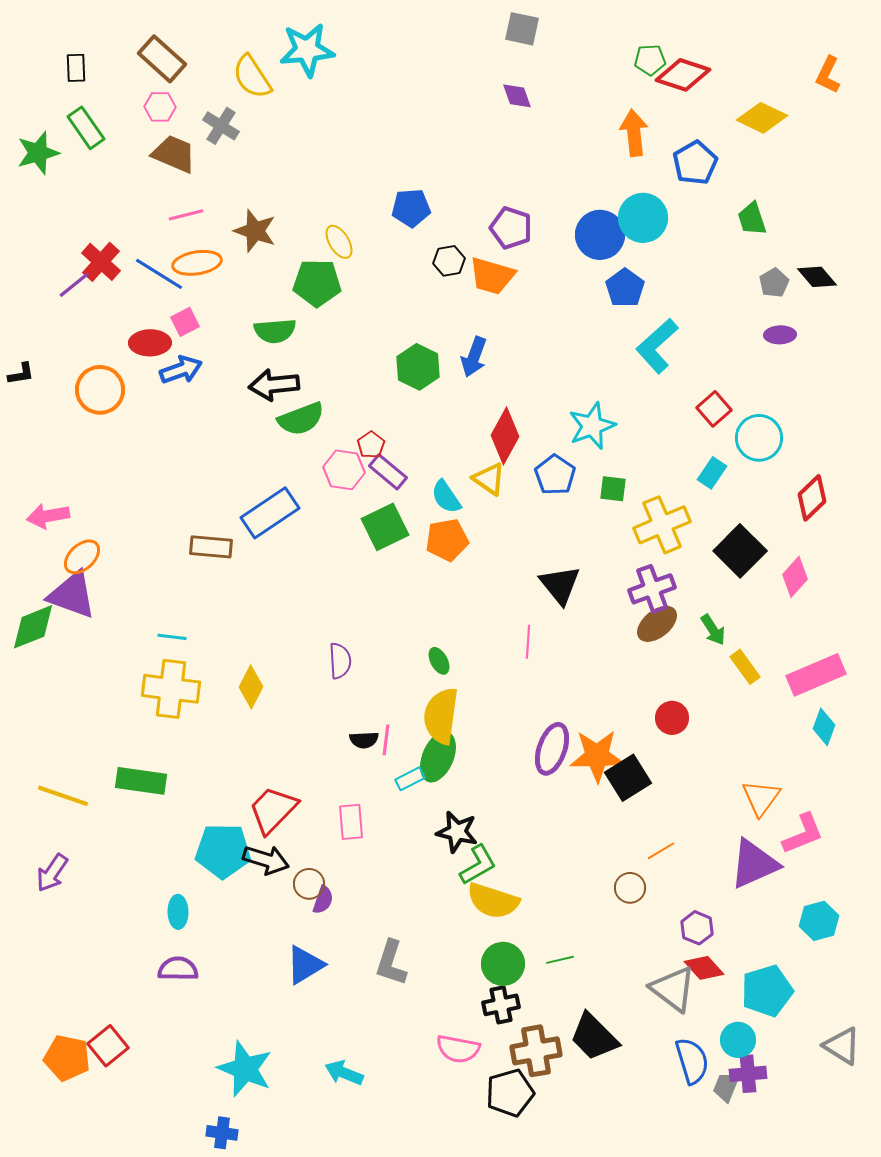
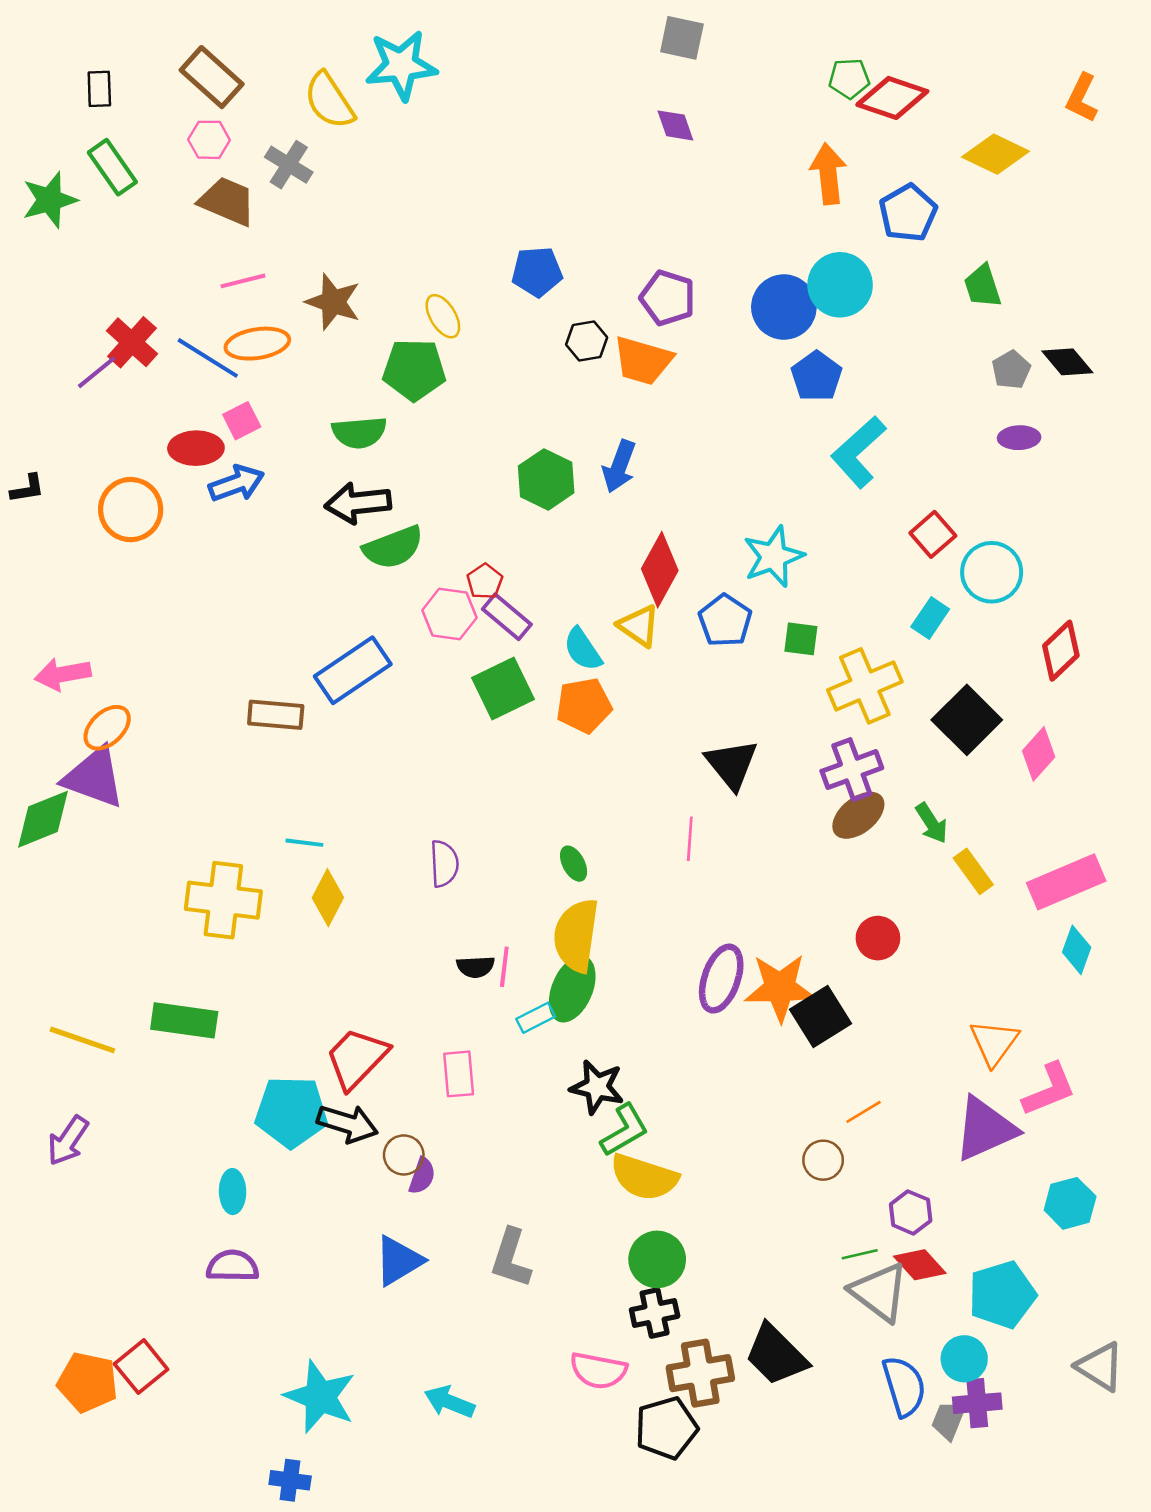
cyan line: (172, 637) -> (304, 843), moved
green line: (560, 960) -> (860, 1254), moved

